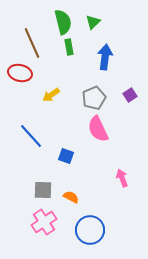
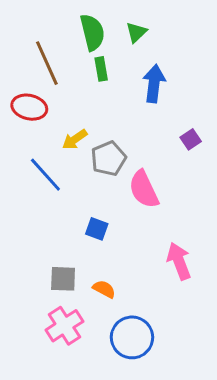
gray pentagon: (94, 98) -> (108, 158), moved
blue line: (31, 136) -> (45, 175), moved
pink arrow: (122, 178) -> (179, 261), size x1.4

